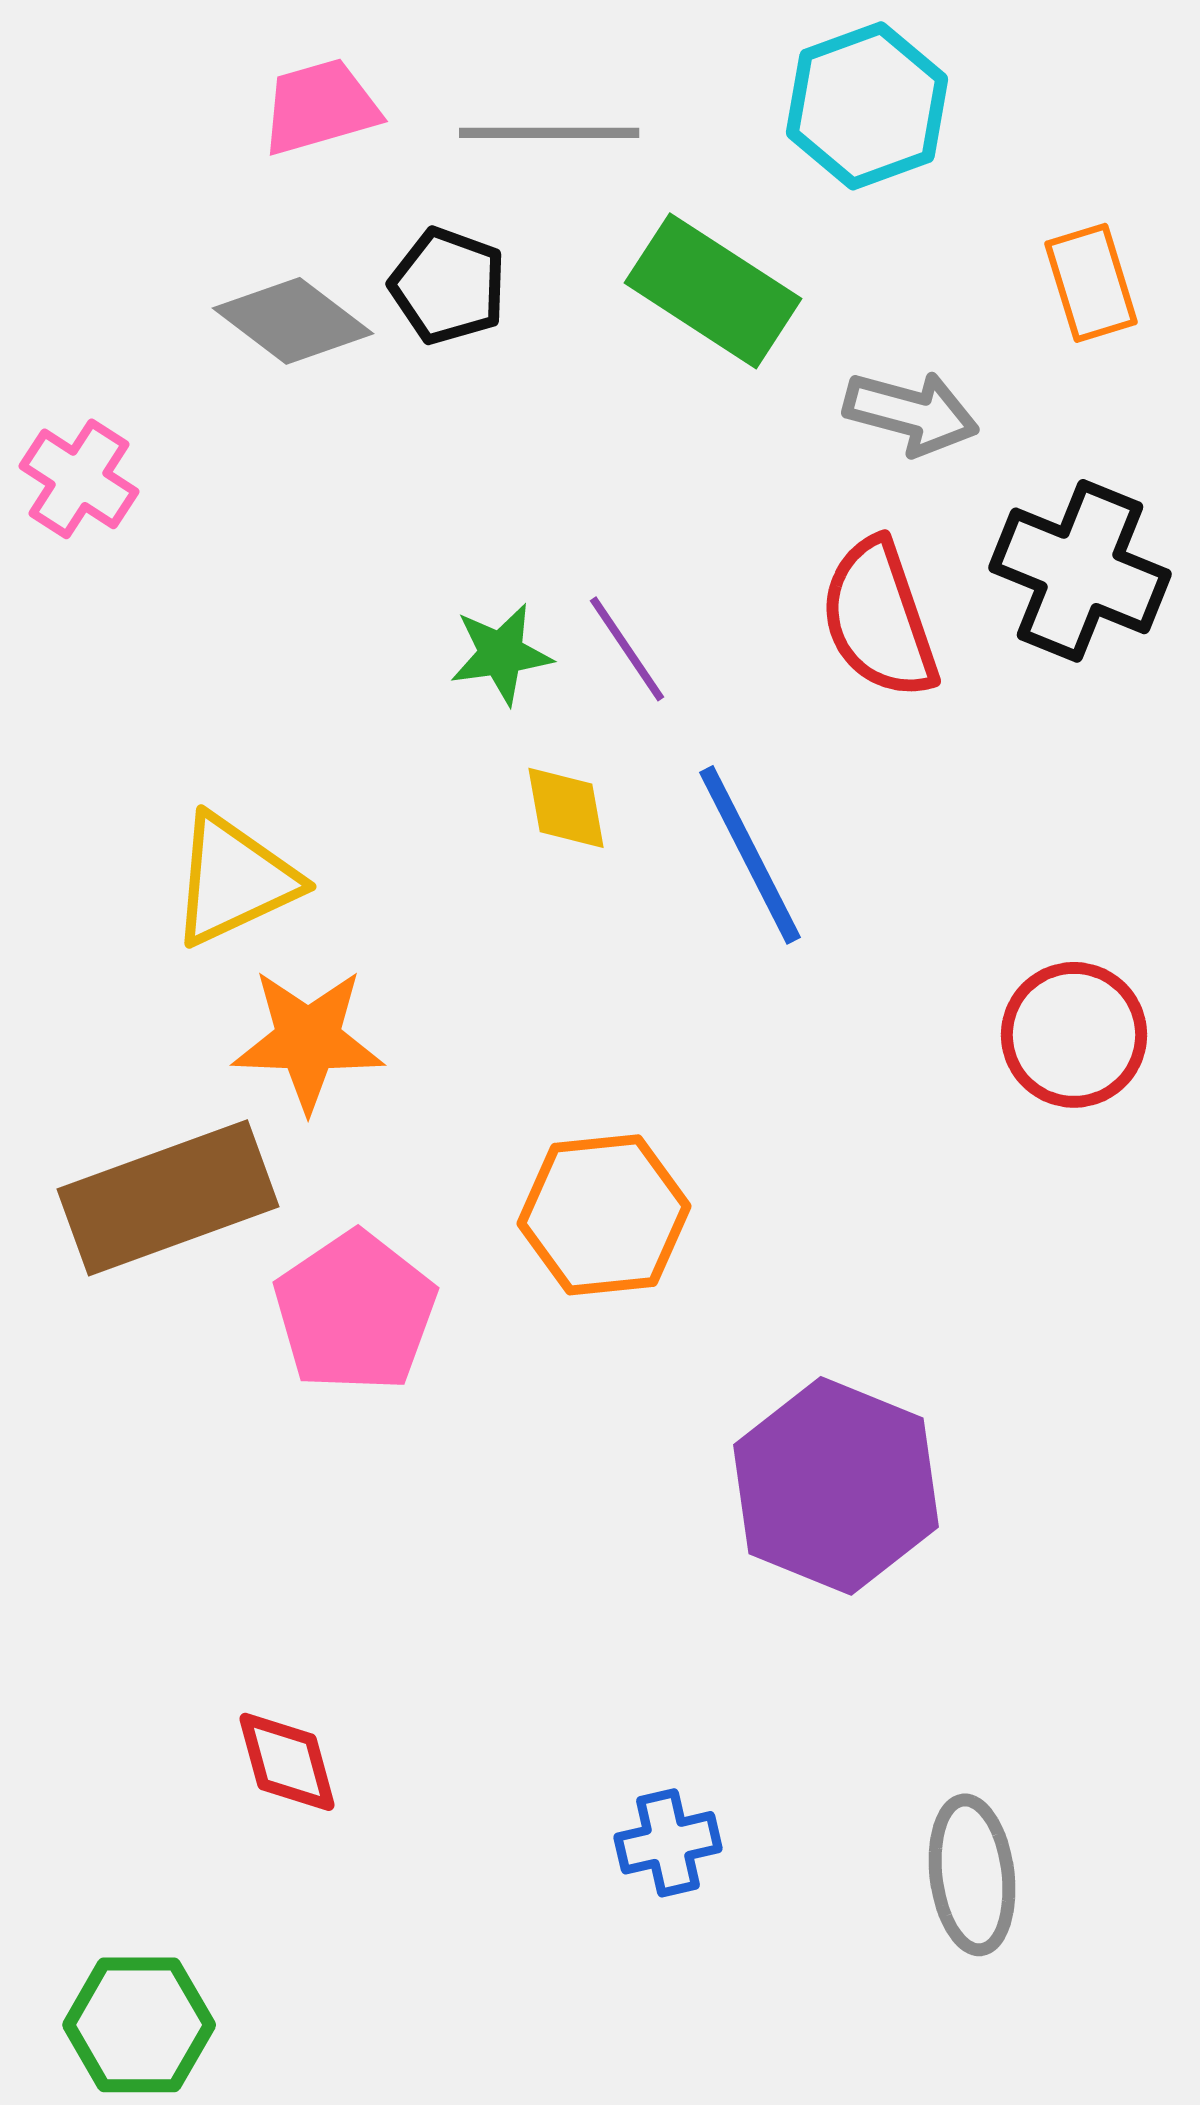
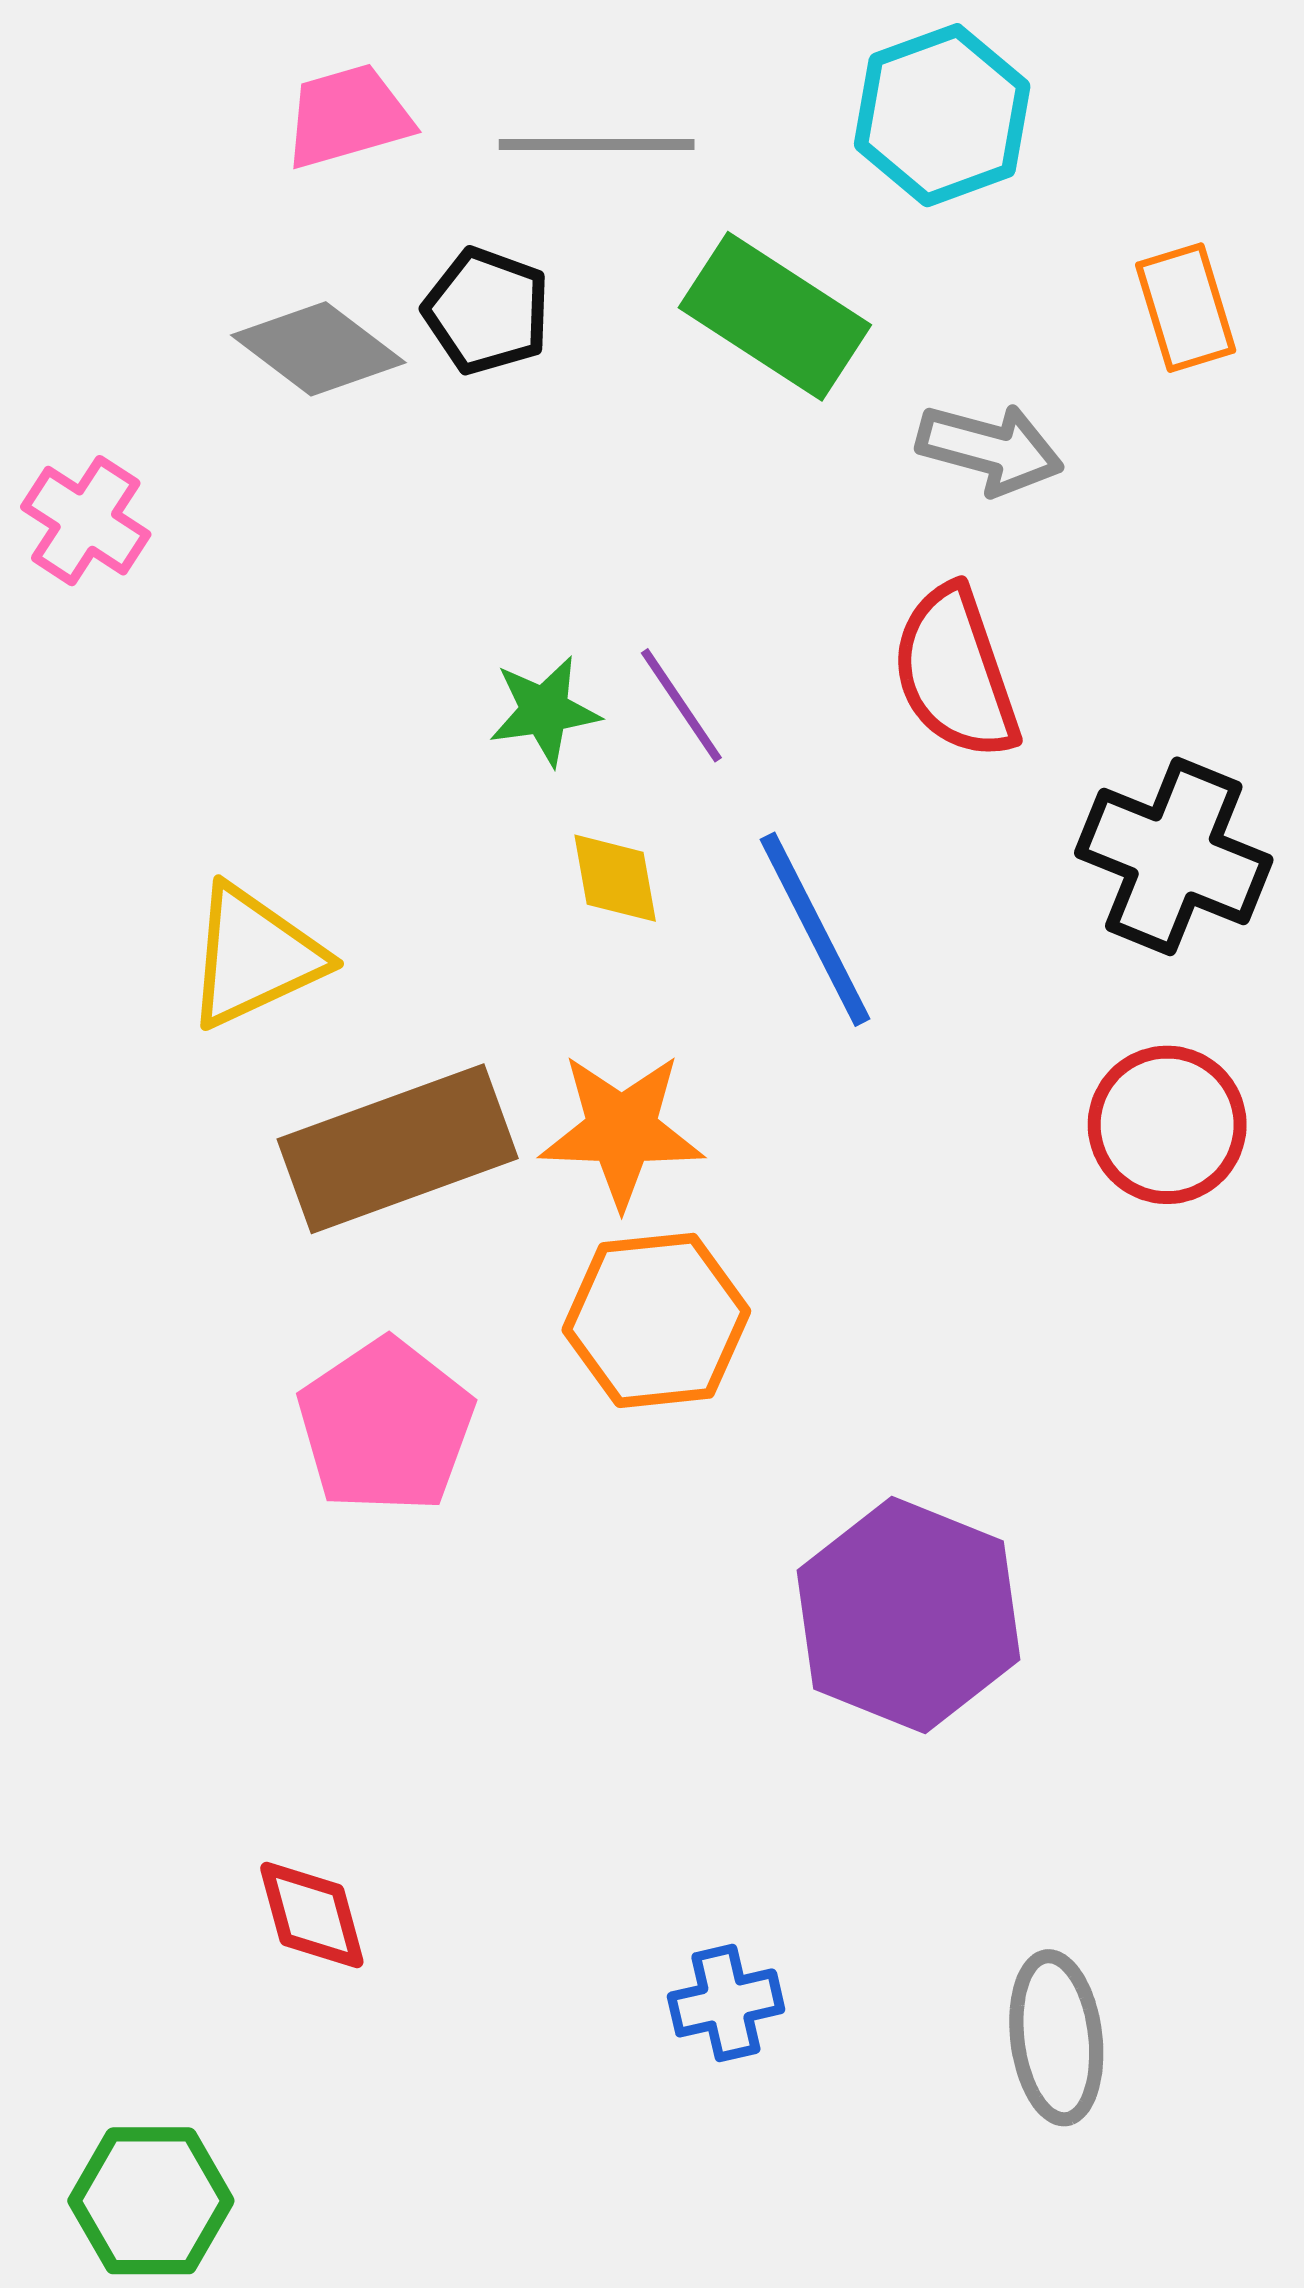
black cross: (1080, 571) -> (1174, 856), moved
orange star: (308, 1040) -> (622, 1130), moved
brown rectangle: (168, 1198) -> (398, 1149), moved

